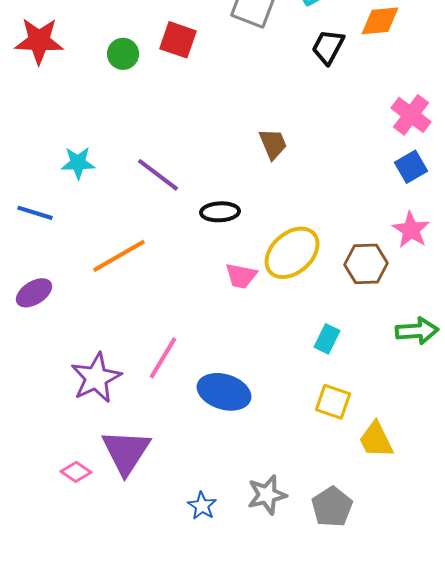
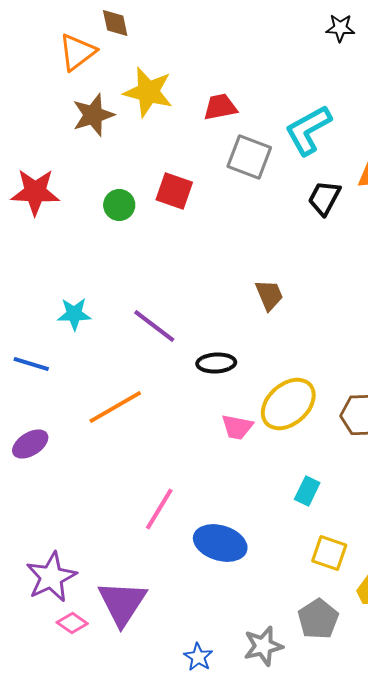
cyan rectangle: (327, 339) -> (307, 491), moved
purple star: (96, 378) -> (51, 577), moved
gray pentagon: (332, 507) -> (318, 619), moved

